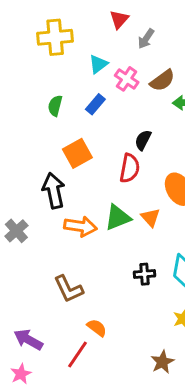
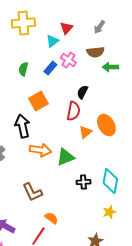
red triangle: (119, 19) -> (66, 28), moved
gray arrow: (146, 39) -> (99, 27), moved
pink cross: (127, 79) -> (68, 60), moved
brown semicircle: (162, 80) -> (95, 52), turned 30
green triangle: (118, 217) -> (65, 157), moved
orange triangle: (150, 217) -> (85, 132), moved, turned 32

